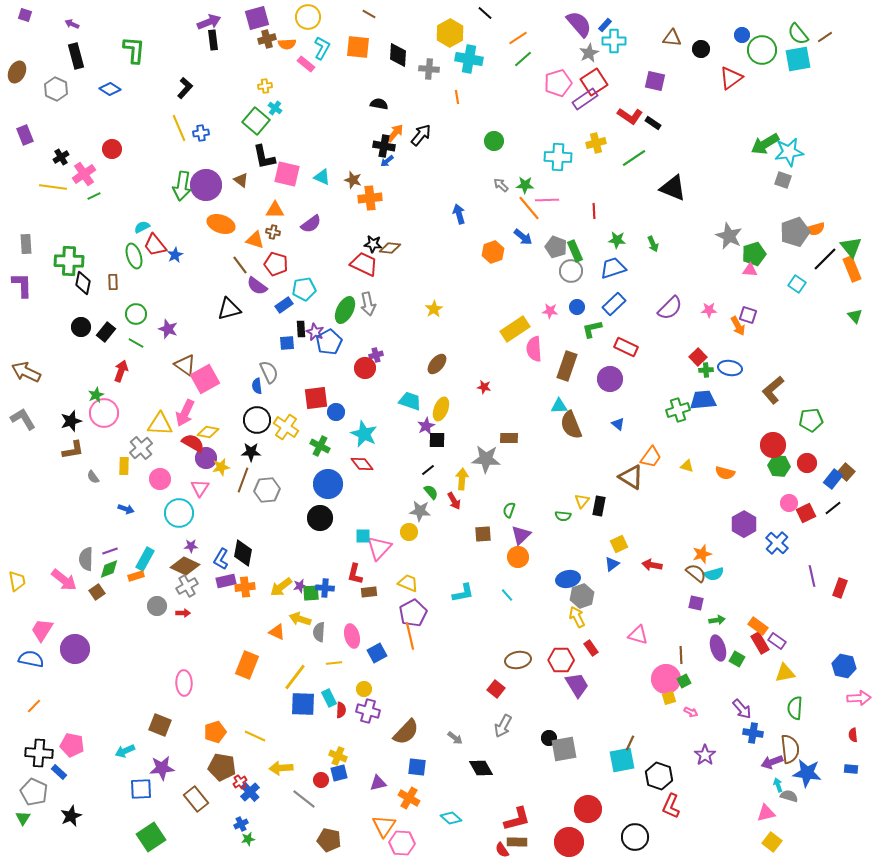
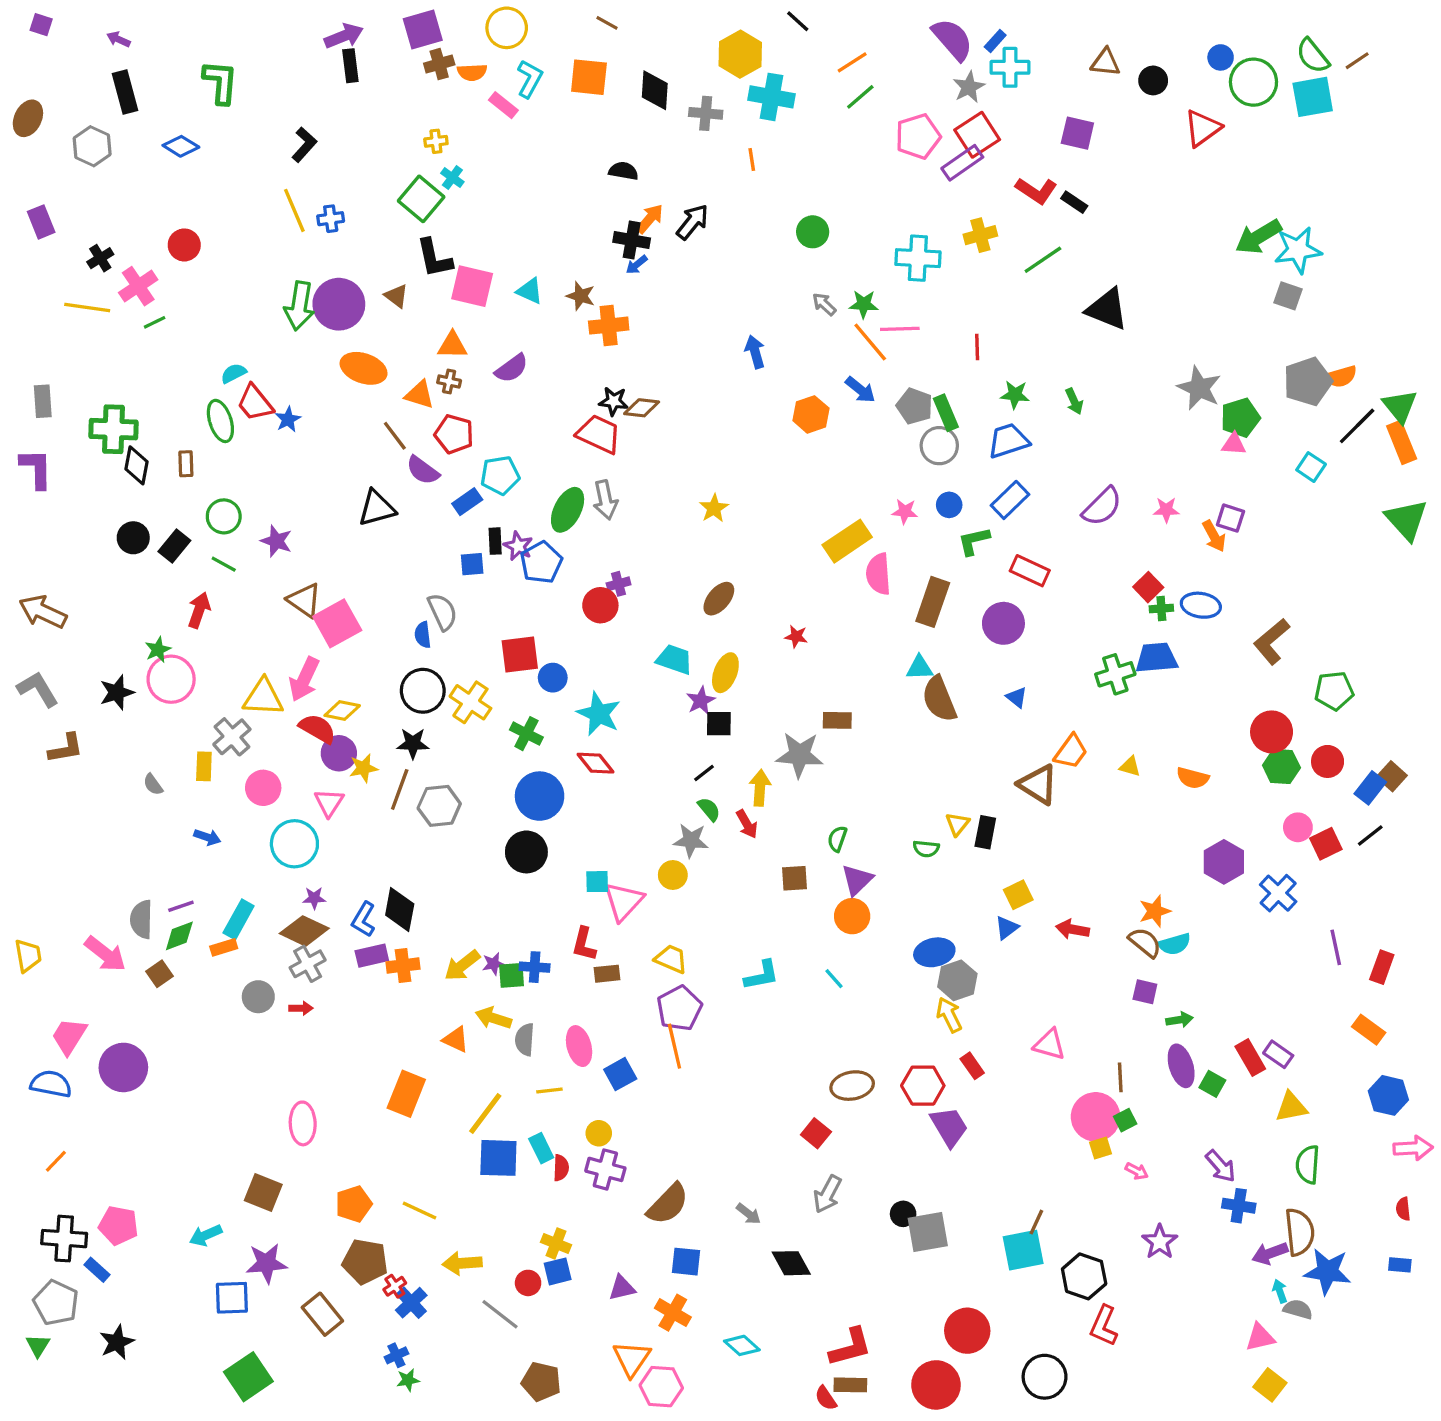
green triangle: (855, 316) -> (1406, 520), size x1.8
brown L-shape: (73, 450) -> (66, 748), moved
orange rectangle: (758, 626) -> (1369, 1030), moved

